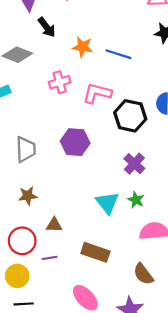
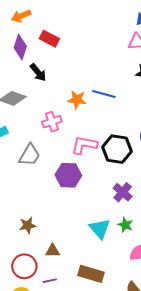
orange star: (83, 47) -> (77, 100), moved
pink L-shape: (97, 93) -> (84, 145), moved
gray trapezoid: (26, 149) -> (30, 155), moved, turned 35

